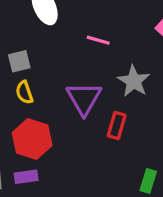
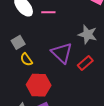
pink line: (98, 40) -> (48, 12), moved
red rectangle: (117, 126) -> (85, 63), turned 49

